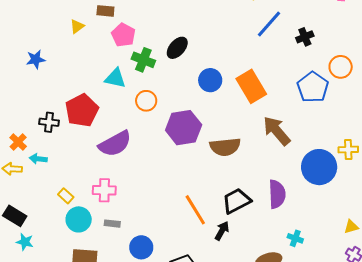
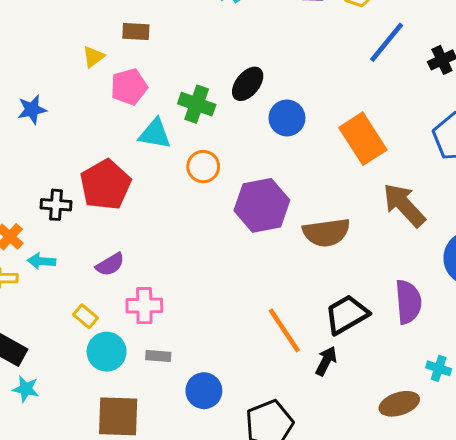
pink pentagon: (123, 35) -> (129, 87), moved, turned 30
blue circle: (210, 80) -> (287, 118), moved
purple semicircle: (115, 144) -> (110, 264), moved, size x0.6

